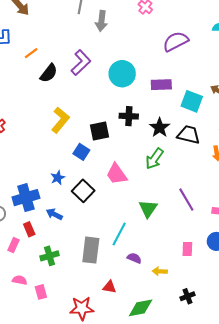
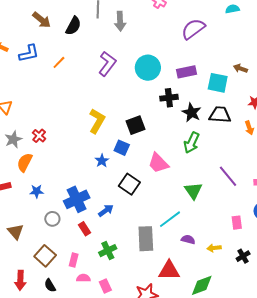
black semicircle: (49, 73) -> (73, 26), moved
black cross: (129, 116) -> (169, 98), moved
blue star: (58, 178) -> (102, 161), moved
blue arrow: (54, 214) -> (106, 211), turned 126
cyan line: (119, 234) -> (170, 219), turned 35
pink rectangle: (13, 245) -> (74, 260), moved
red triangle: (109, 287) -> (169, 271), size x1.6
black cross: (188, 296) -> (243, 256), moved

